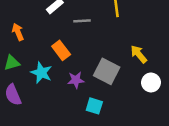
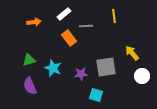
orange arrow: (18, 32) -> (34, 22), moved, turned 104
orange rectangle: (61, 50) -> (69, 38), moved
gray square: (107, 71) -> (106, 67), turned -35

